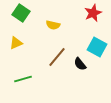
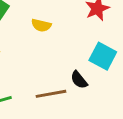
brown line: (57, 57) -> (51, 94), moved, turned 40

